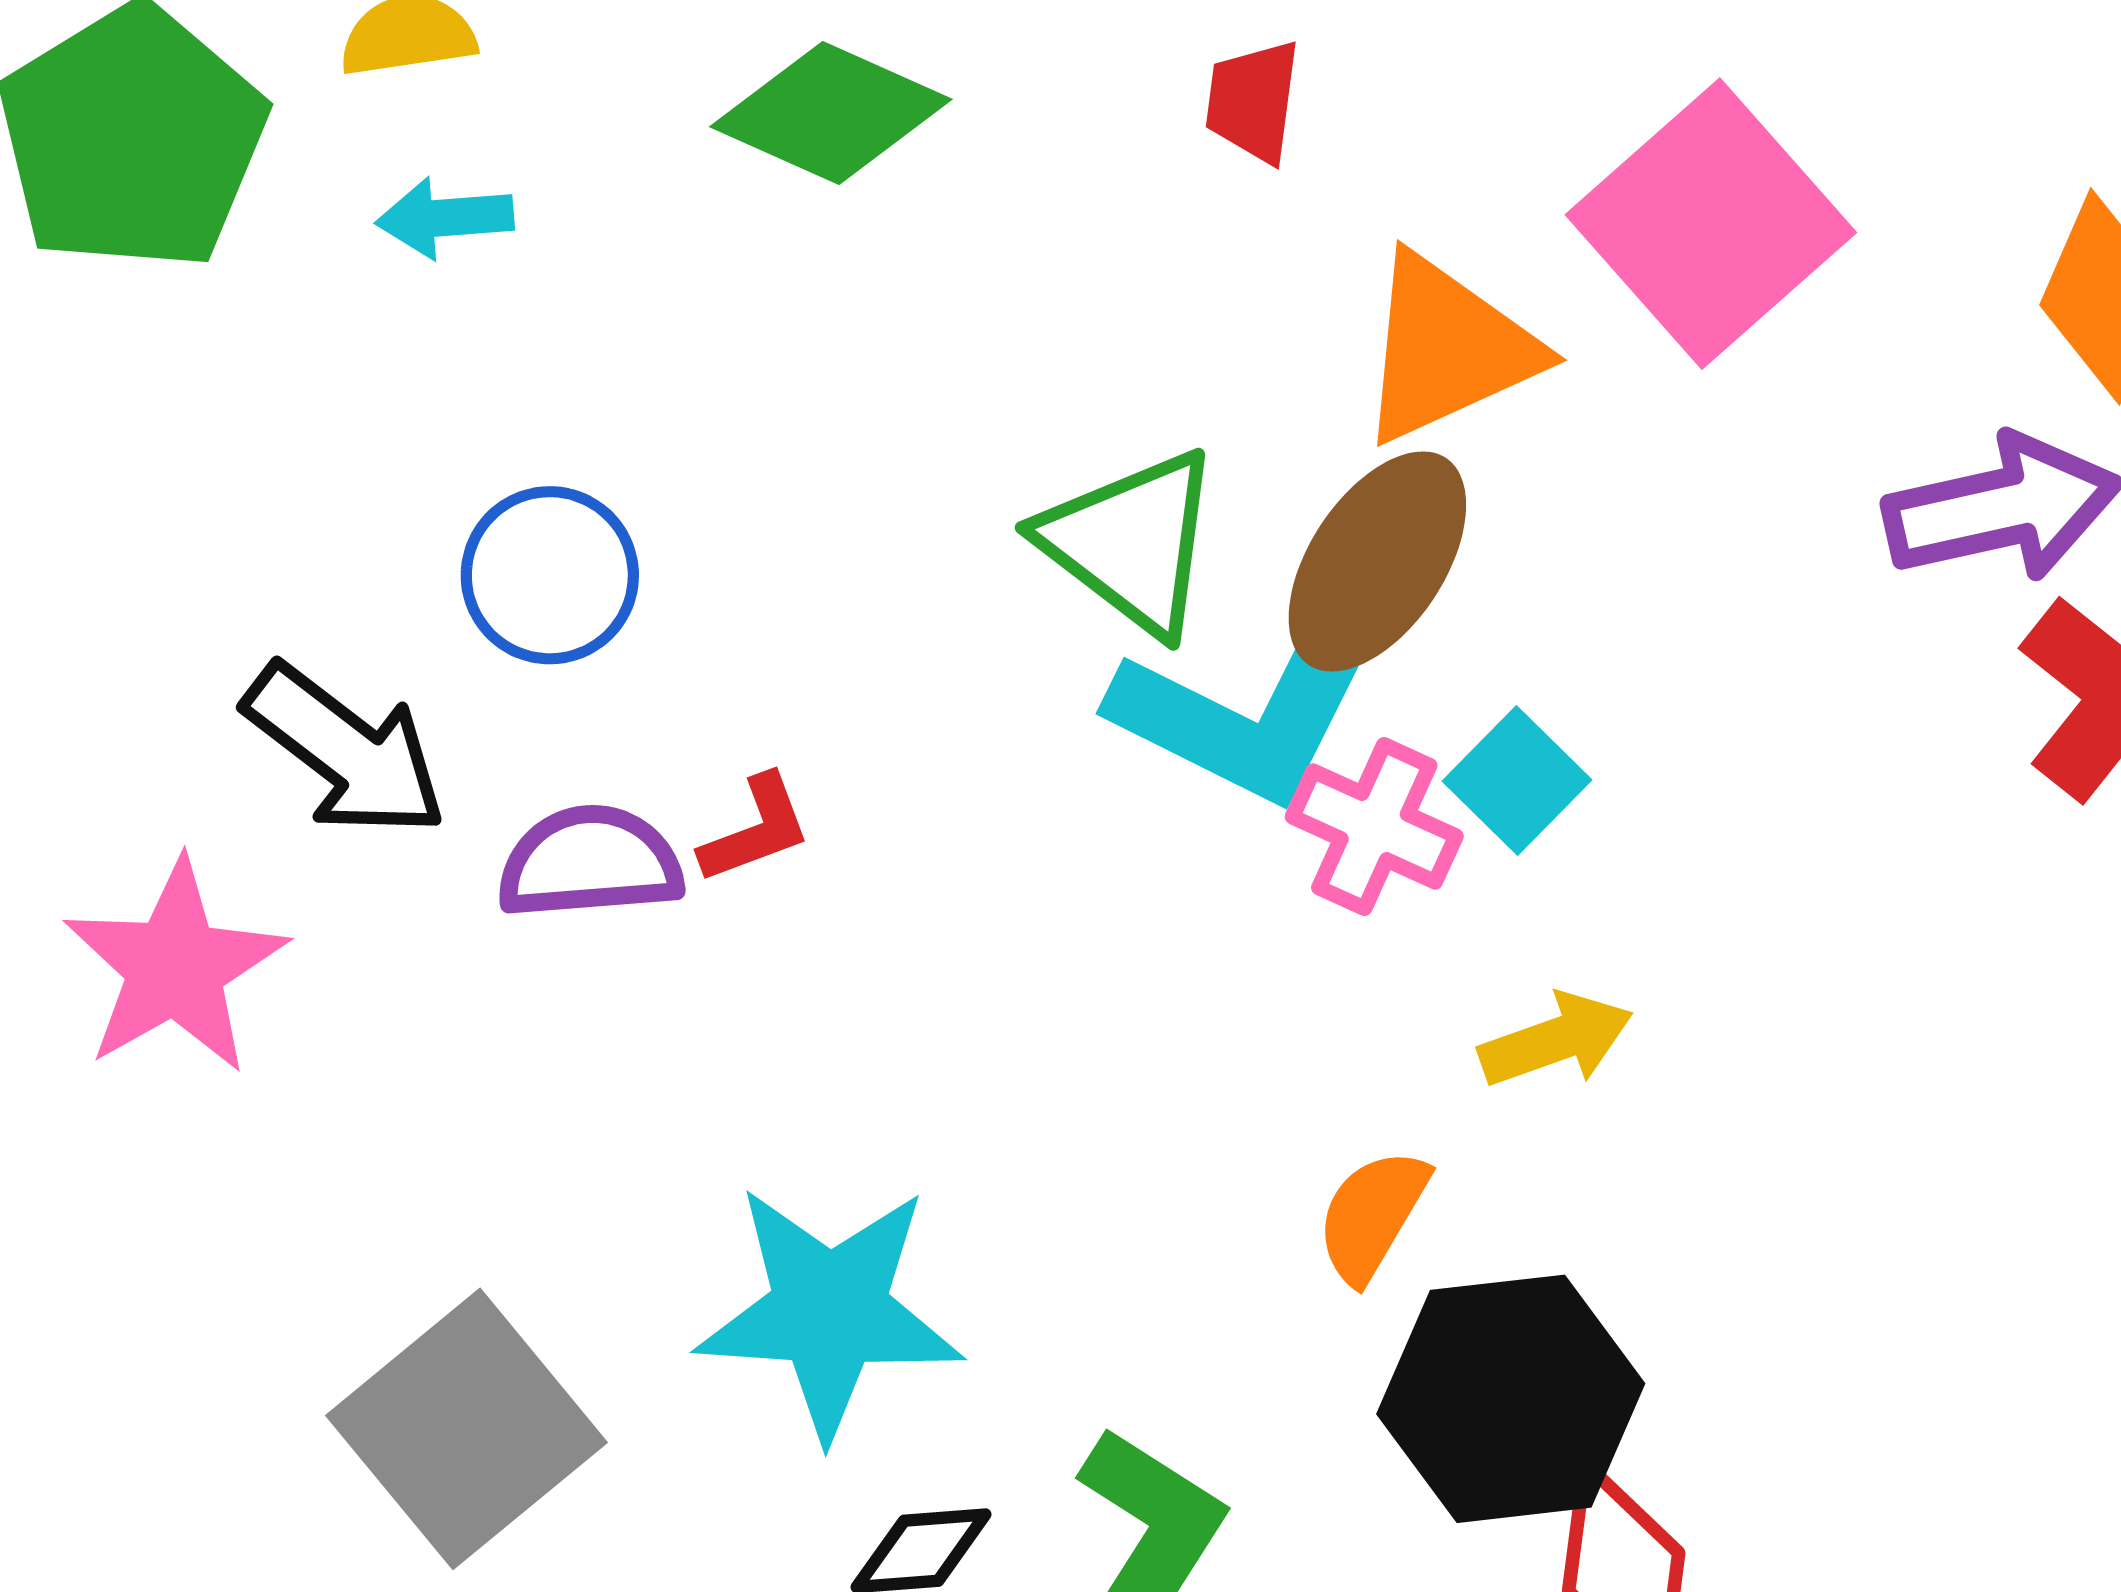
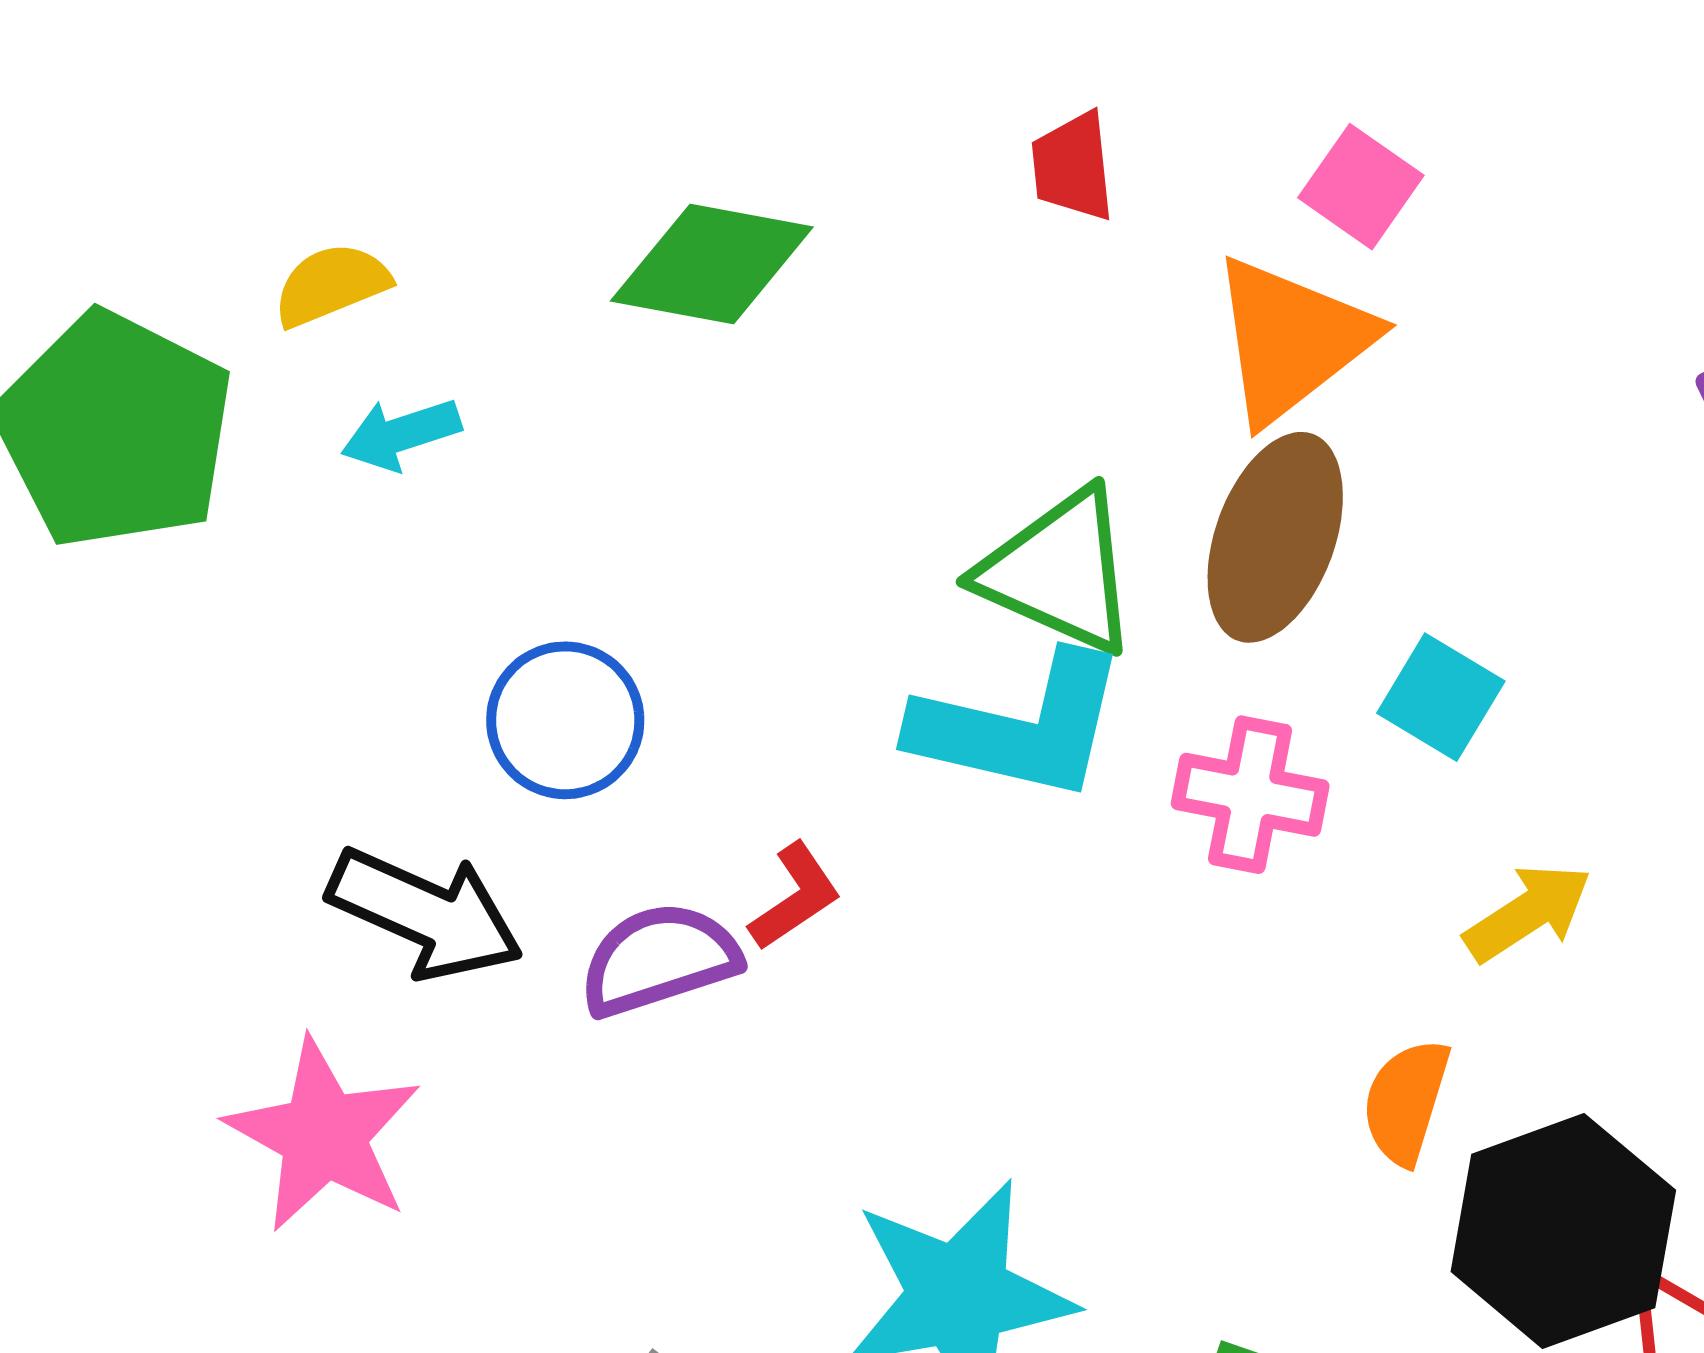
pink square: (1711, 224) -> (1361, 187), moved, size x0.5
cyan L-shape: (1237, 721) -> (1020, 727), moved
pink cross: (1374, 827) -> (1250, 795), moved

